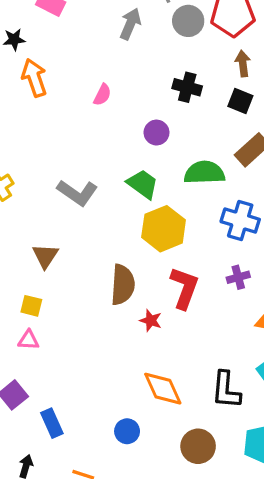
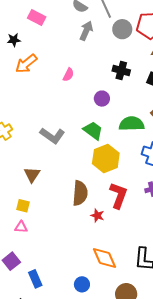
orange arrow: (34, 78) -> (26, 64), turned -110

